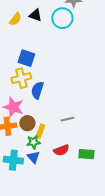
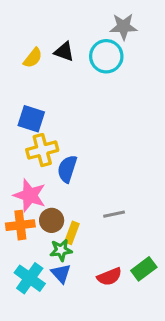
blue square: (26, 58) -> (31, 119), moved
red semicircle: (61, 150) -> (109, 277), moved
green rectangle: (86, 154) -> (144, 269), turned -42
cyan cross: (13, 160) -> (30, 278), turned 30

